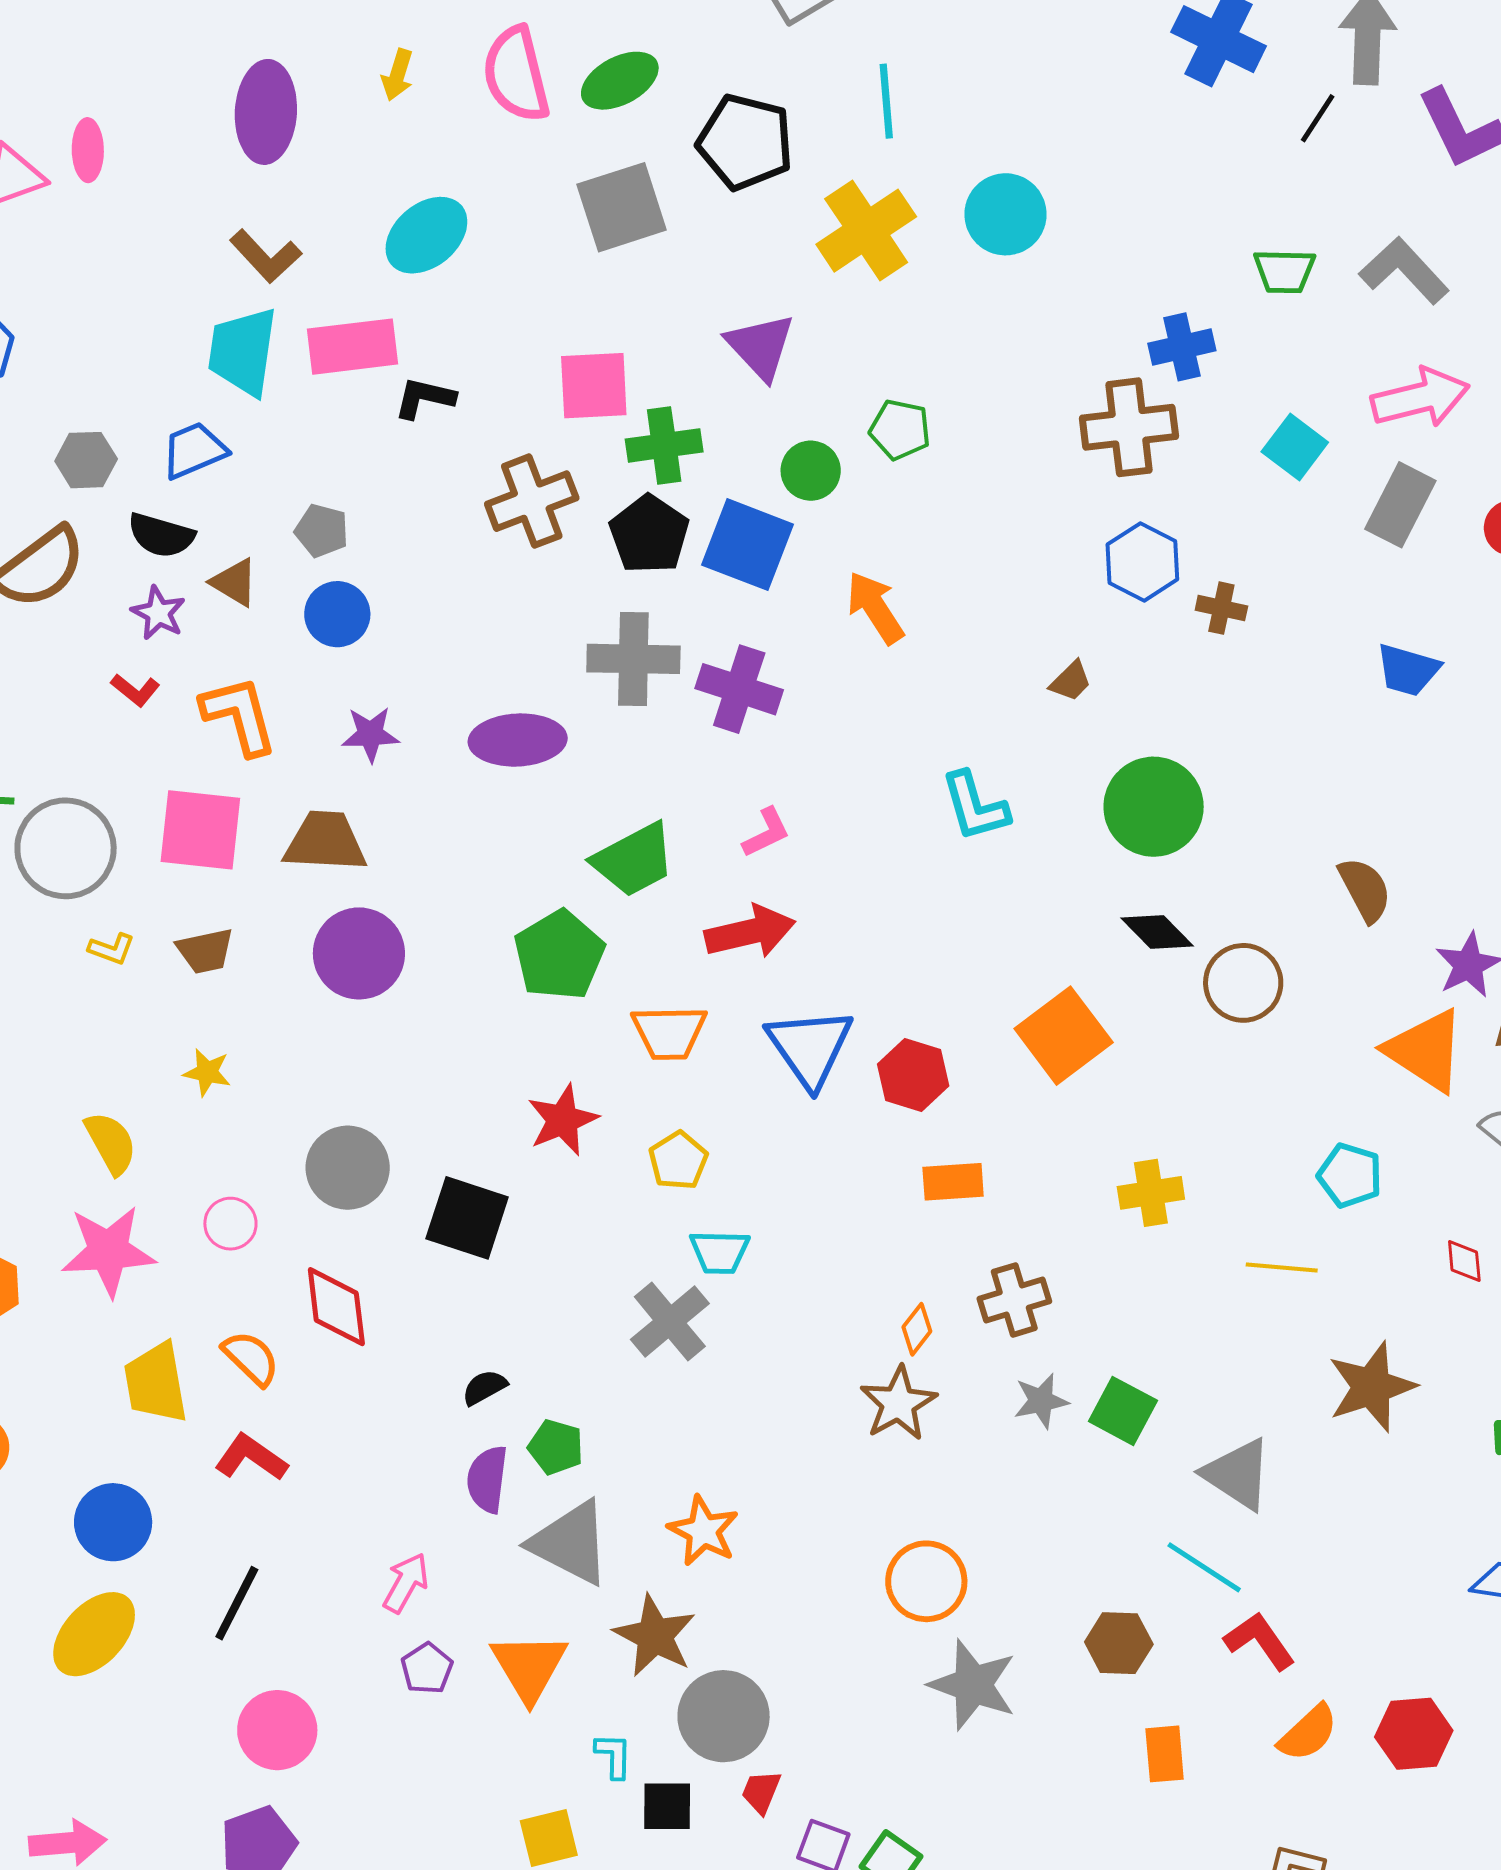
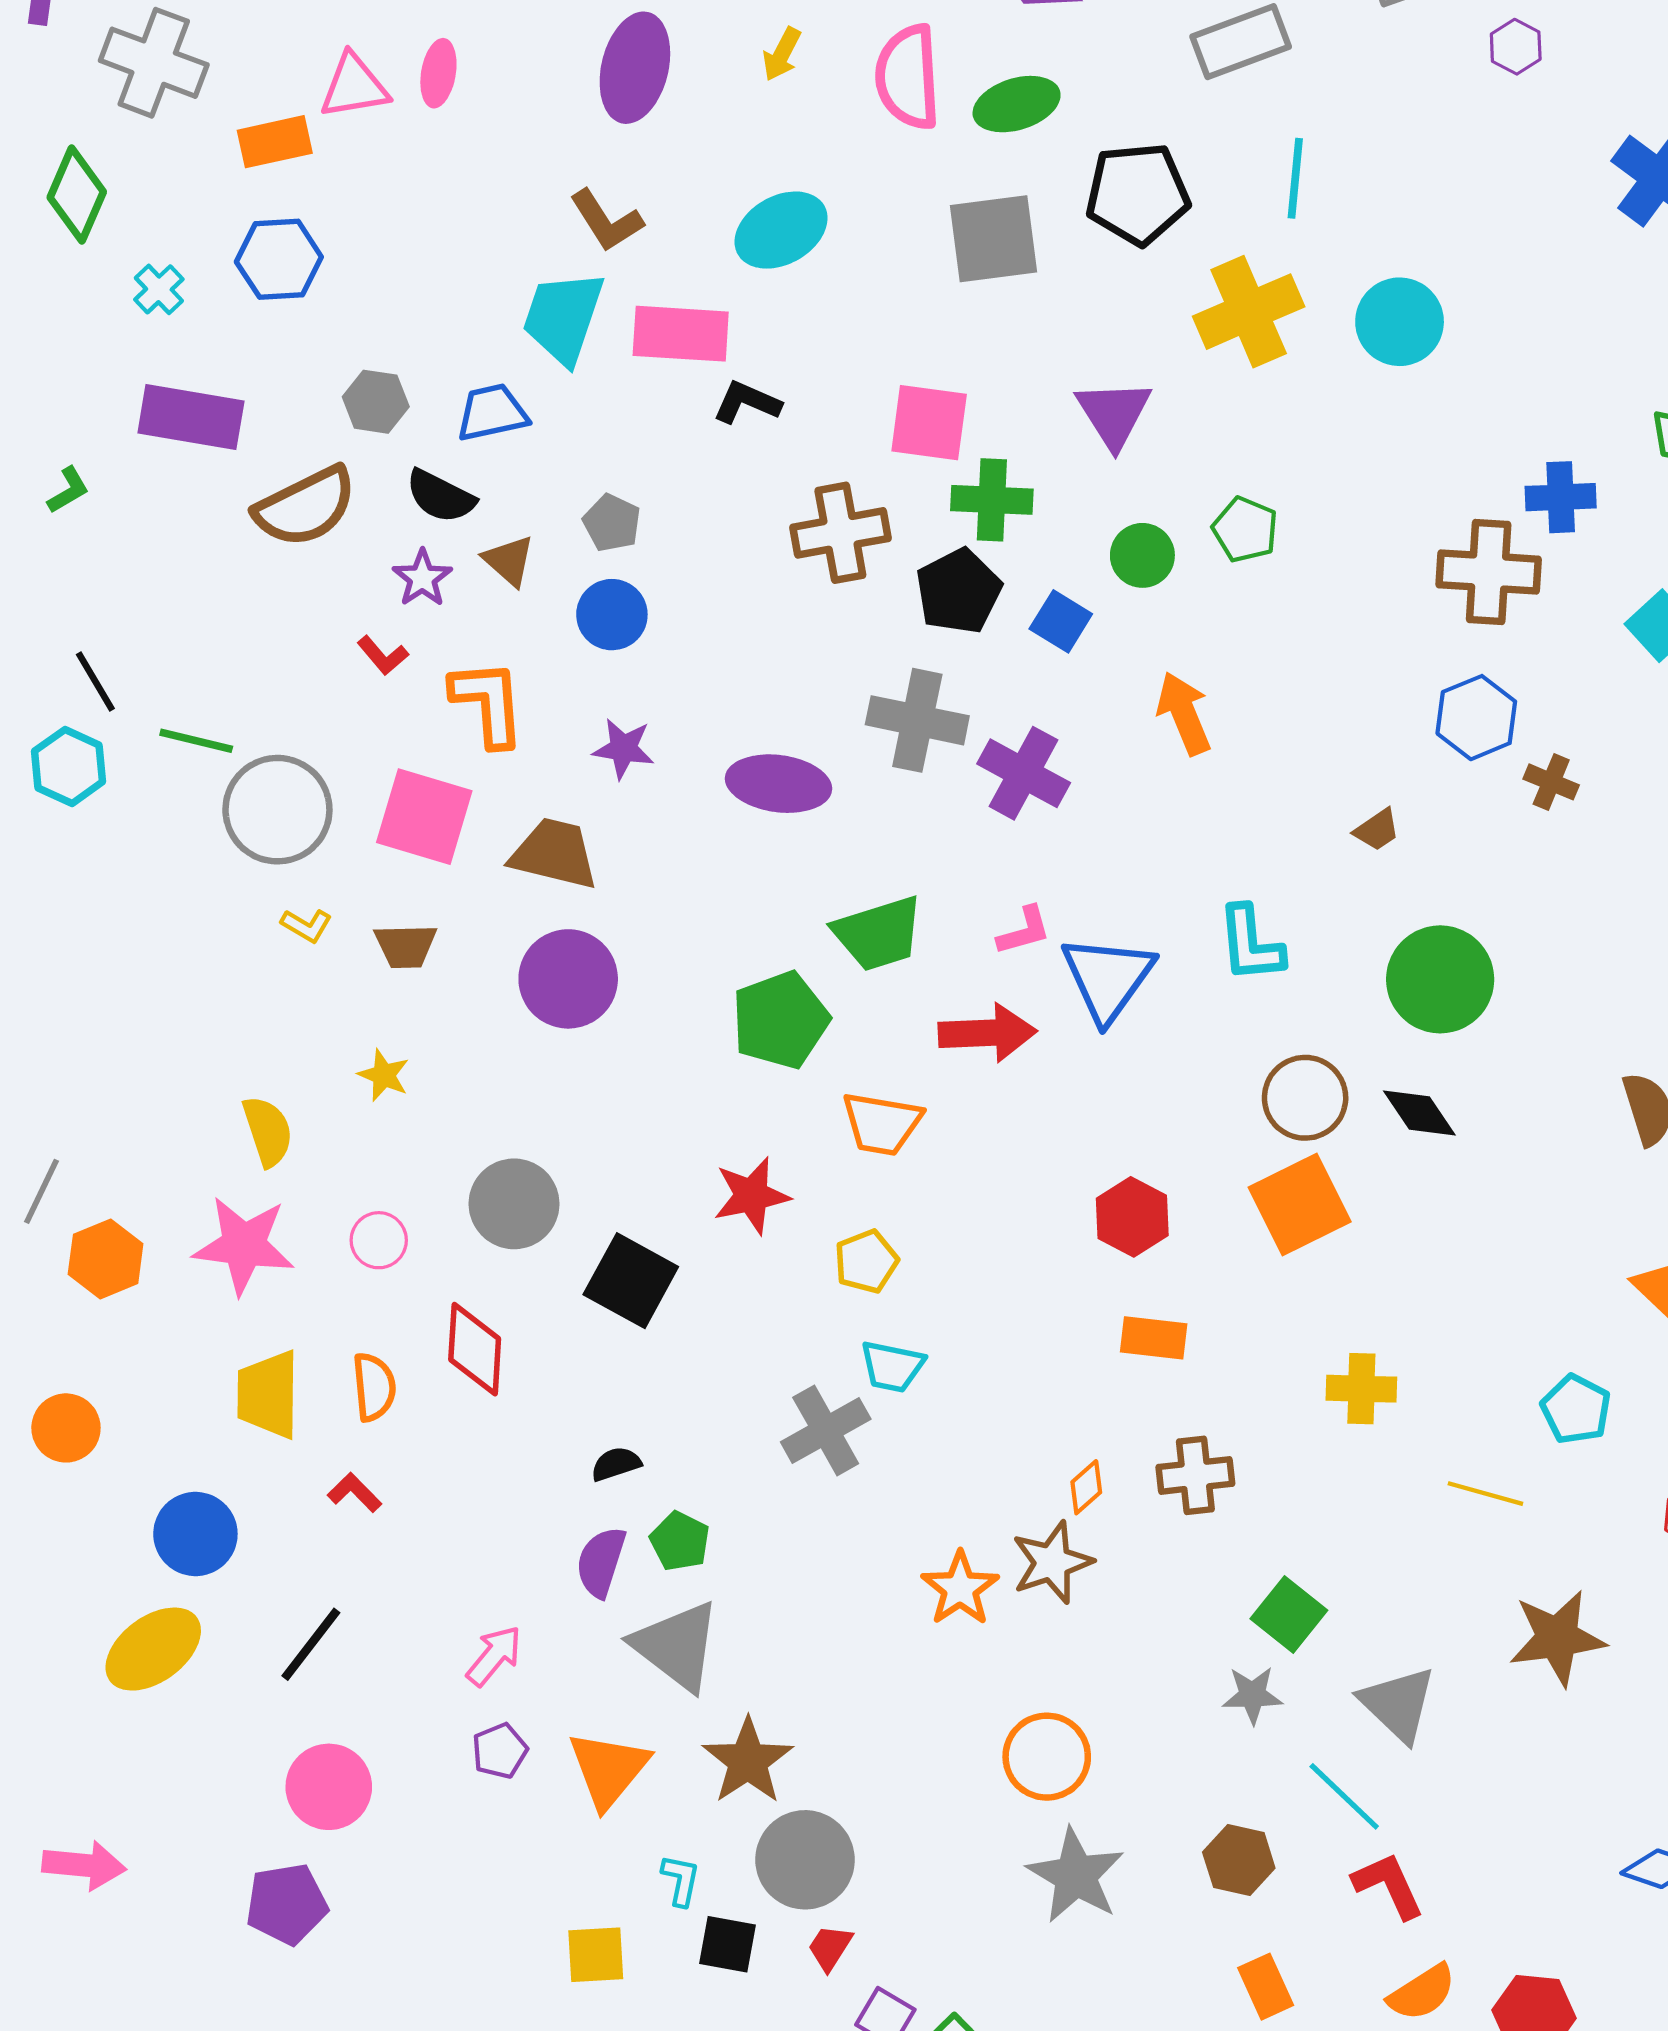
black pentagon: (745, 142) -> (1138, 194), turned -30
blue square: (747, 545) -> (1061, 621), size x0.6
brown circle: (1243, 983) -> (1305, 1098), moved
blue triangle: (810, 1047) -> (1108, 978), moved
orange semicircle: (251, 1358) -> (374, 1387), turned 30
gray star: (1041, 1401) -> (1252, 1695), moved
red L-shape: (251, 1458) -> (355, 1492), size x0.7
orange star: (703, 1531) -> (960, 1588), moved
orange rectangle: (1165, 1754) -> (1266, 1987), turned -30

